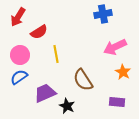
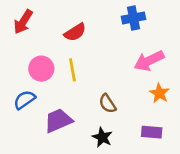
red semicircle: (39, 32) -> (75, 32), moved
pink circle: (20, 55) -> (41, 69), moved
brown semicircle: (83, 80) -> (108, 104), size x0.7
black star: (67, 106) -> (102, 137), moved

